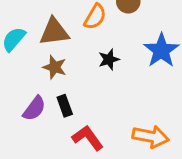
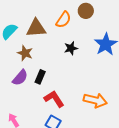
brown star: (55, 67) -> (25, 53), moved
black rectangle: (65, 106) -> (40, 77), turned 40

